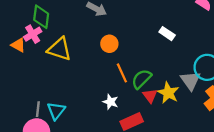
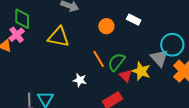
orange circle: (109, 44) -> (106, 26), moved
yellow triangle: (59, 49) -> (59, 37), moved
white star: (110, 102) -> (80, 80), moved

